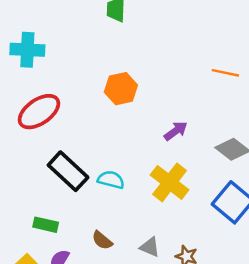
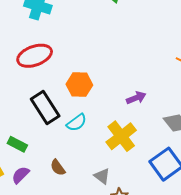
orange hexagon: (121, 89) -> (79, 85), moved
cyan semicircle: (111, 180) -> (77, 123), turned 115
gray triangle: (150, 247) -> (102, 176), moved

